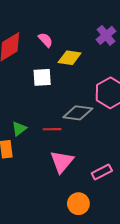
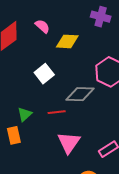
purple cross: (106, 35) -> (101, 17), turned -30
white square: (42, 77) -> (44, 74), moved, turned -30

